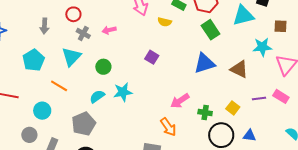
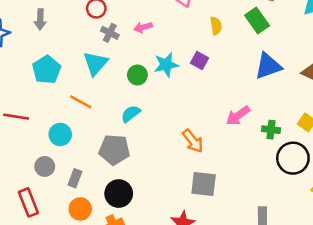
yellow semicircle: (165, 22) -> (216, 26), moved, turned -112
gray arrow: (44, 26) -> (40, 20), moved
green rectangle: (210, 30) -> (257, 20), moved
cyan star: (123, 92) -> (166, 65), moved
gray pentagon: (84, 124) -> (114, 150), turned 30
orange arrow: (168, 127) -> (193, 141), moved

